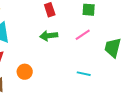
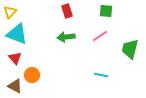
orange circle: (25, 72) -> (32, 75), moved

